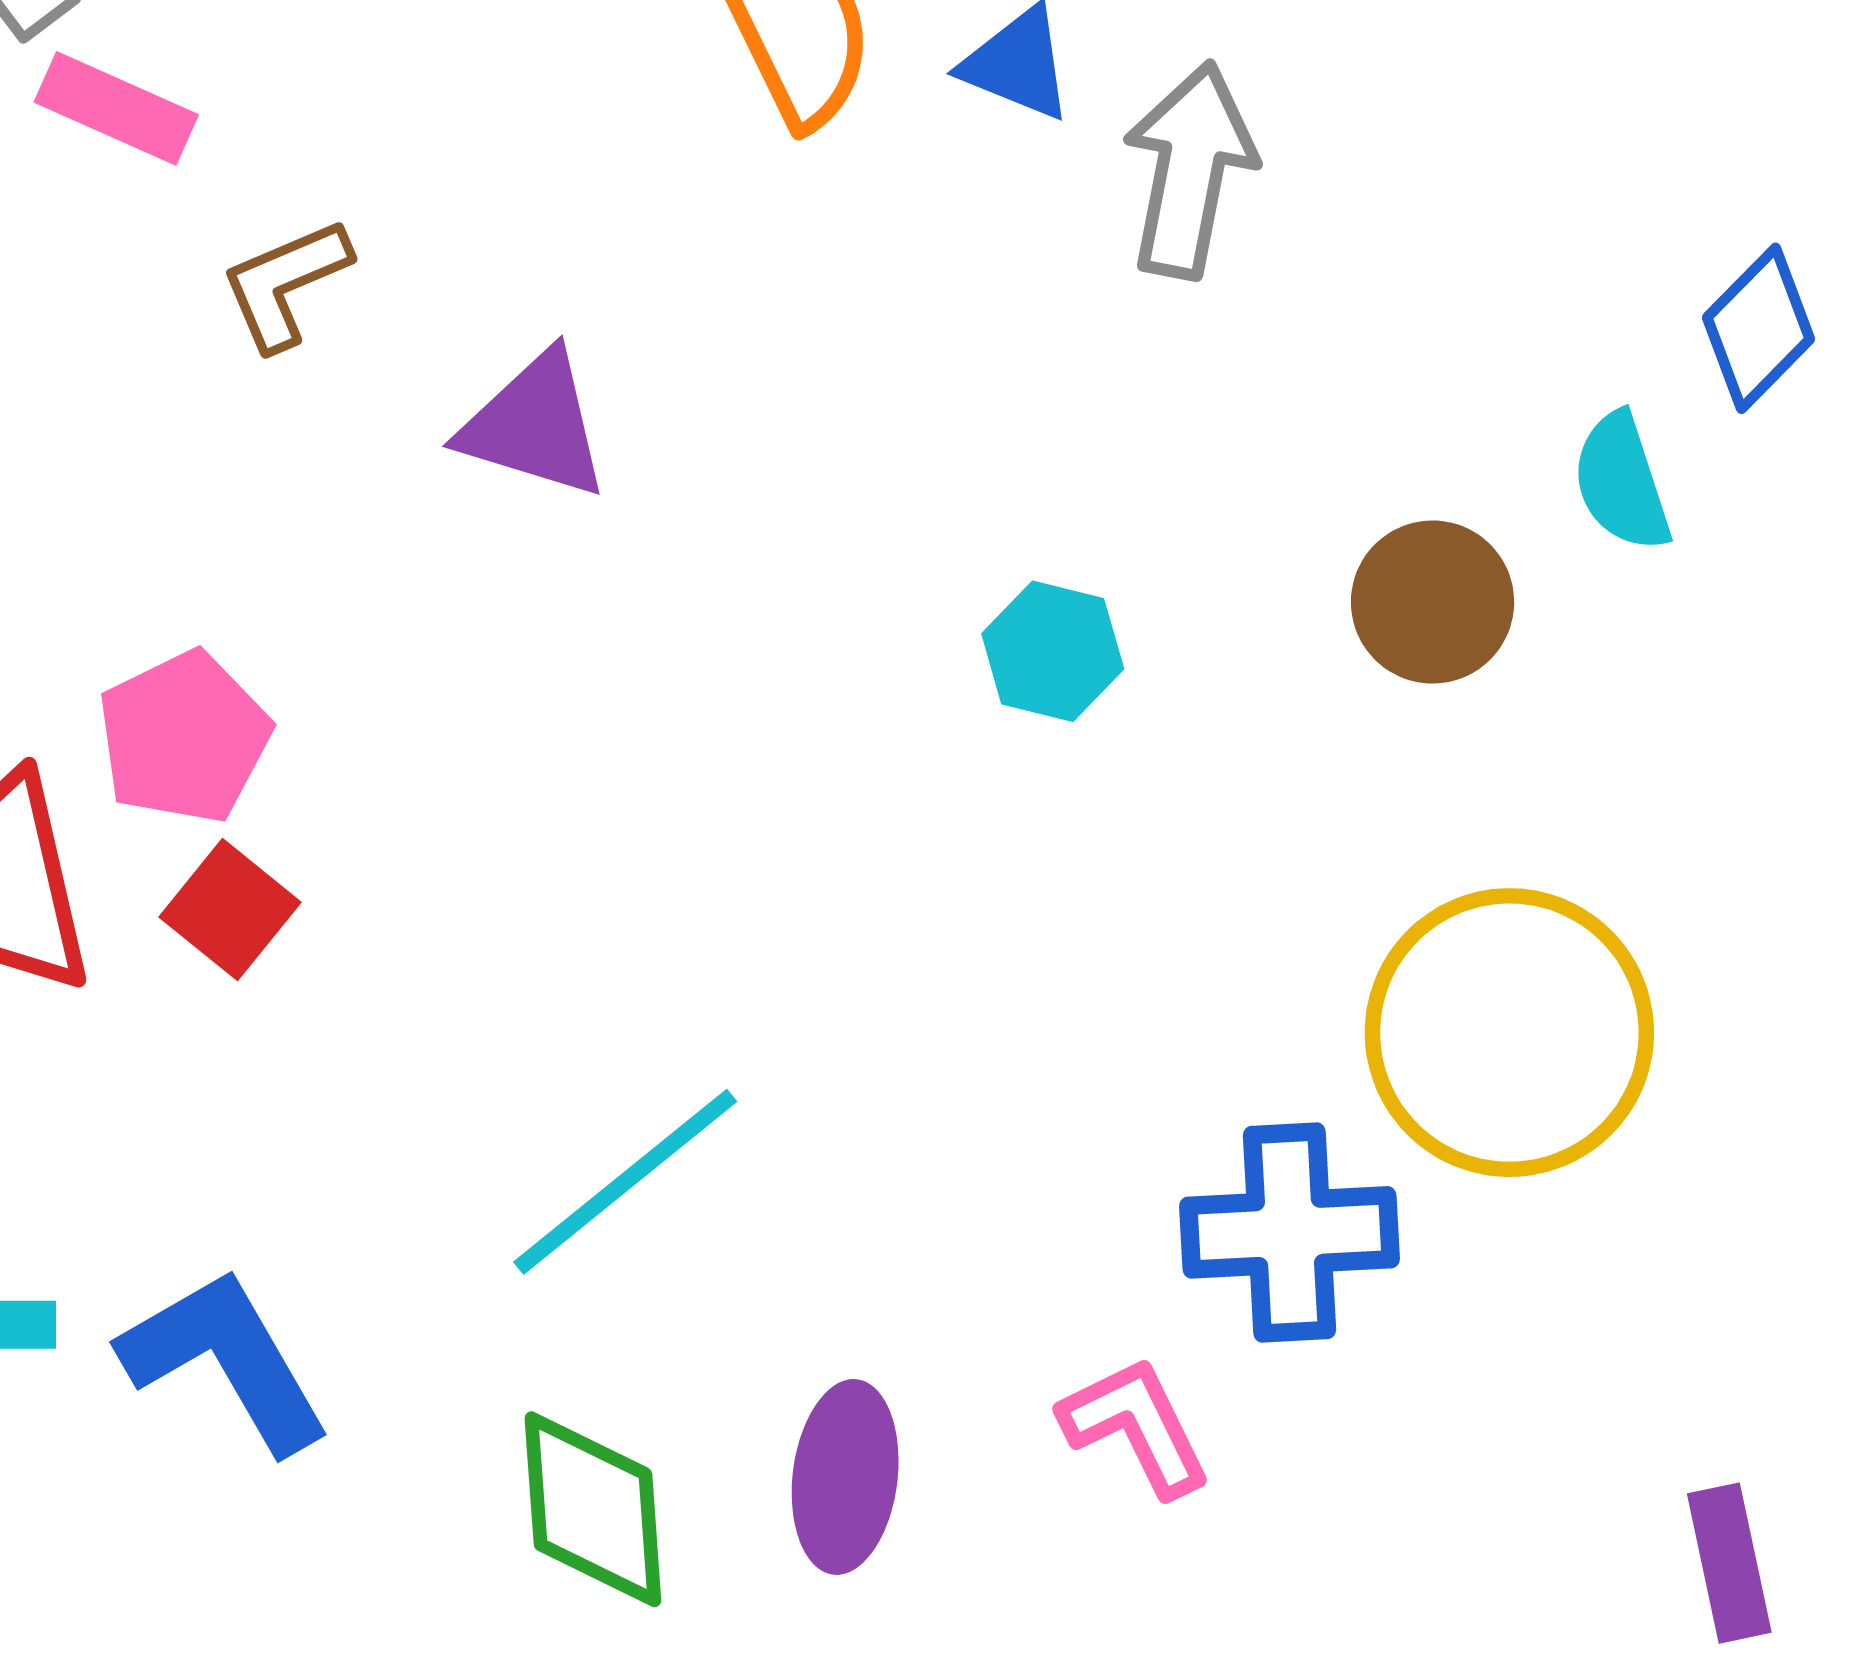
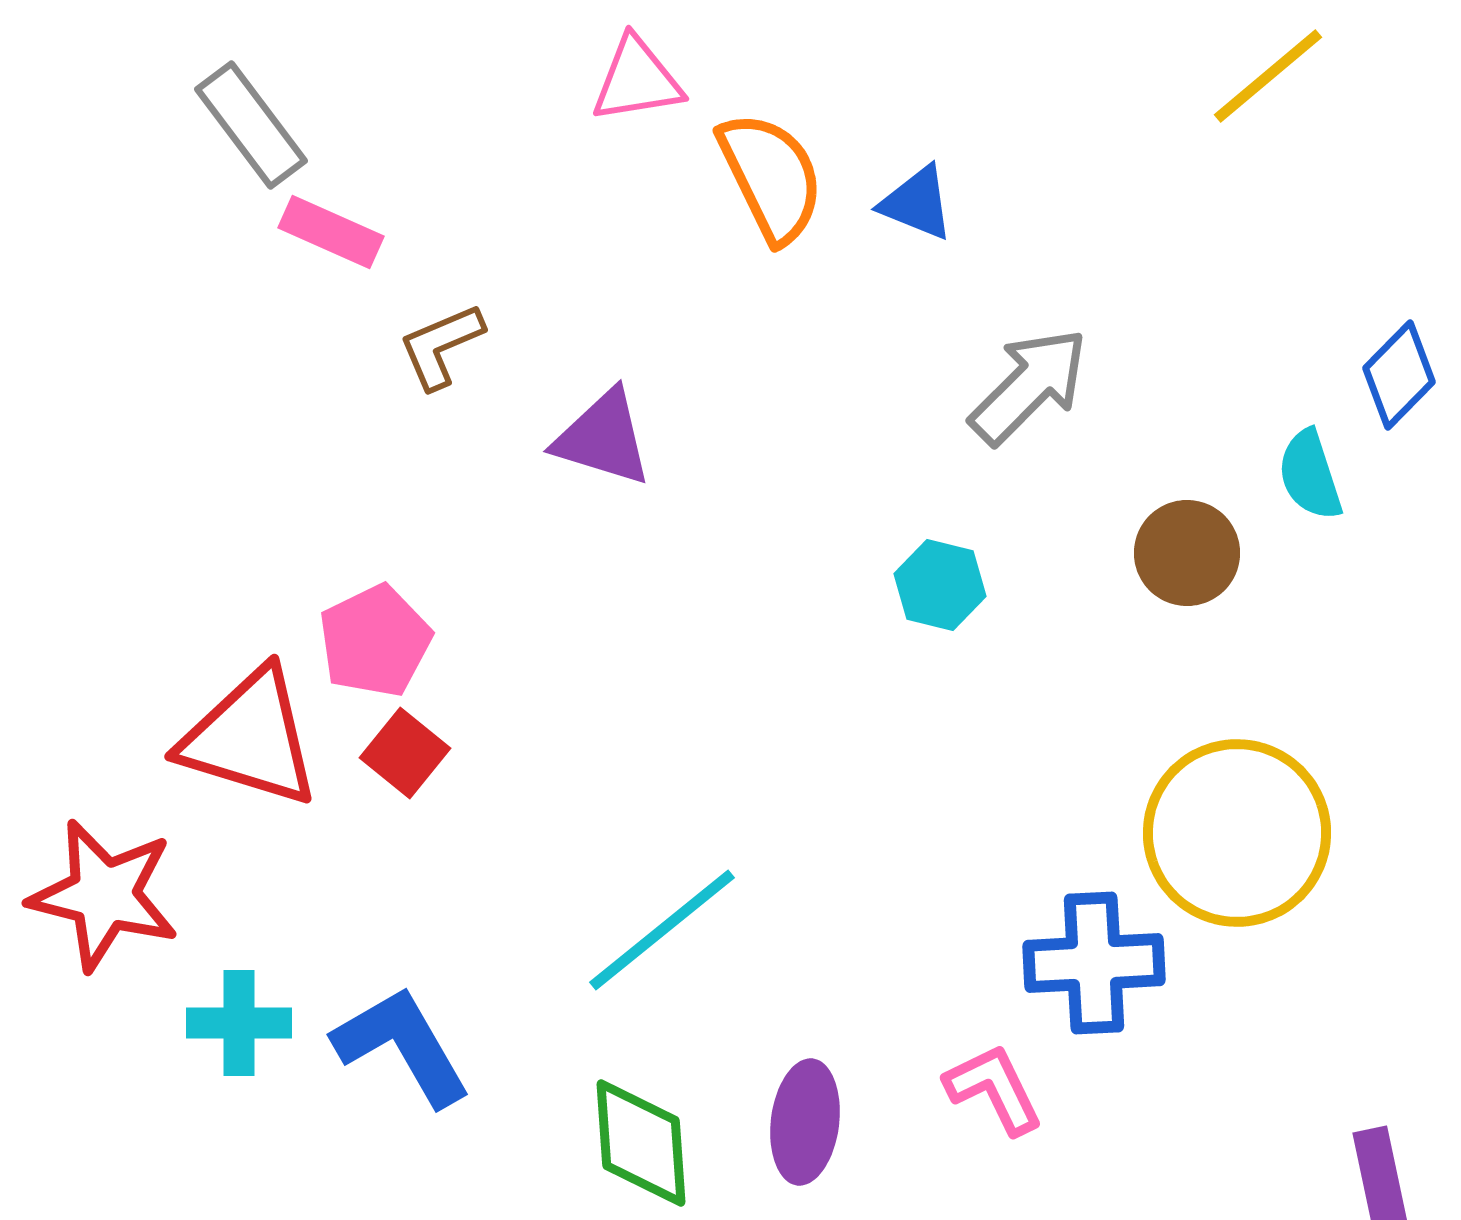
gray arrow: (1190, 170) -> (1029, 386), moved, turned 34

